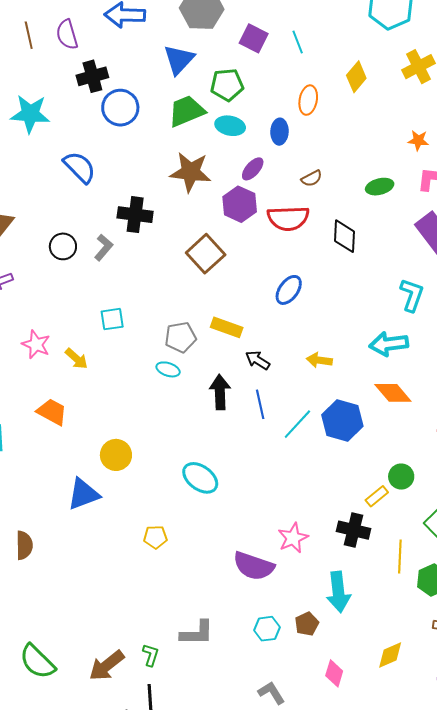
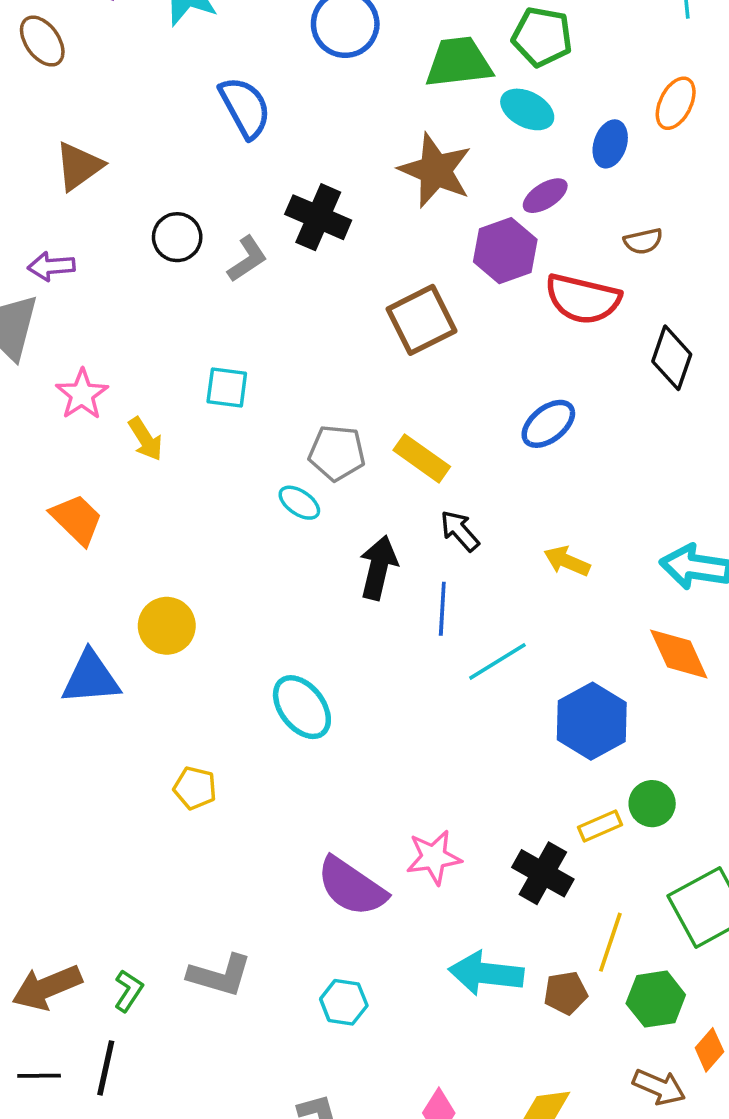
blue hexagon: (342, 420) -> (592, 721), moved
cyan arrow: (338, 592) -> (486, 973), turned 87
brown pentagon: (307, 624) -> (566, 993), moved

